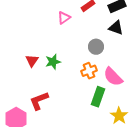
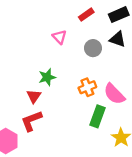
pink triangle: (64, 18) -> (59, 37), moved, turned -40
gray circle: (96, 47) -> (93, 48), moved
red triangle: (32, 61) -> (34, 96), moved

